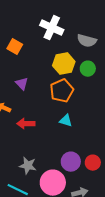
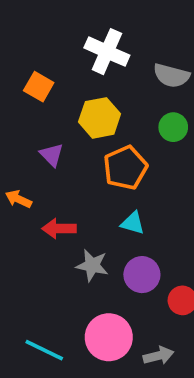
yellow hexagon: (64, 64) -> (100, 118), moved
purple circle: (71, 162) -> (142, 275), moved
gray star: (28, 166) -> (92, 265), moved

